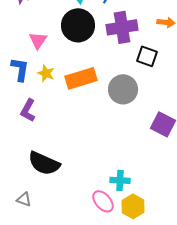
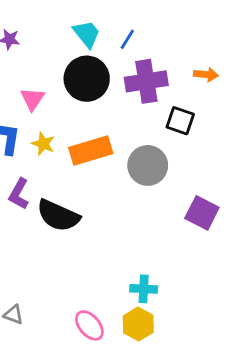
black semicircle: (44, 163) -> (58, 216), moved
pink ellipse: (103, 201) -> (89, 325), moved
yellow hexagon: (133, 206) -> (138, 324), moved

